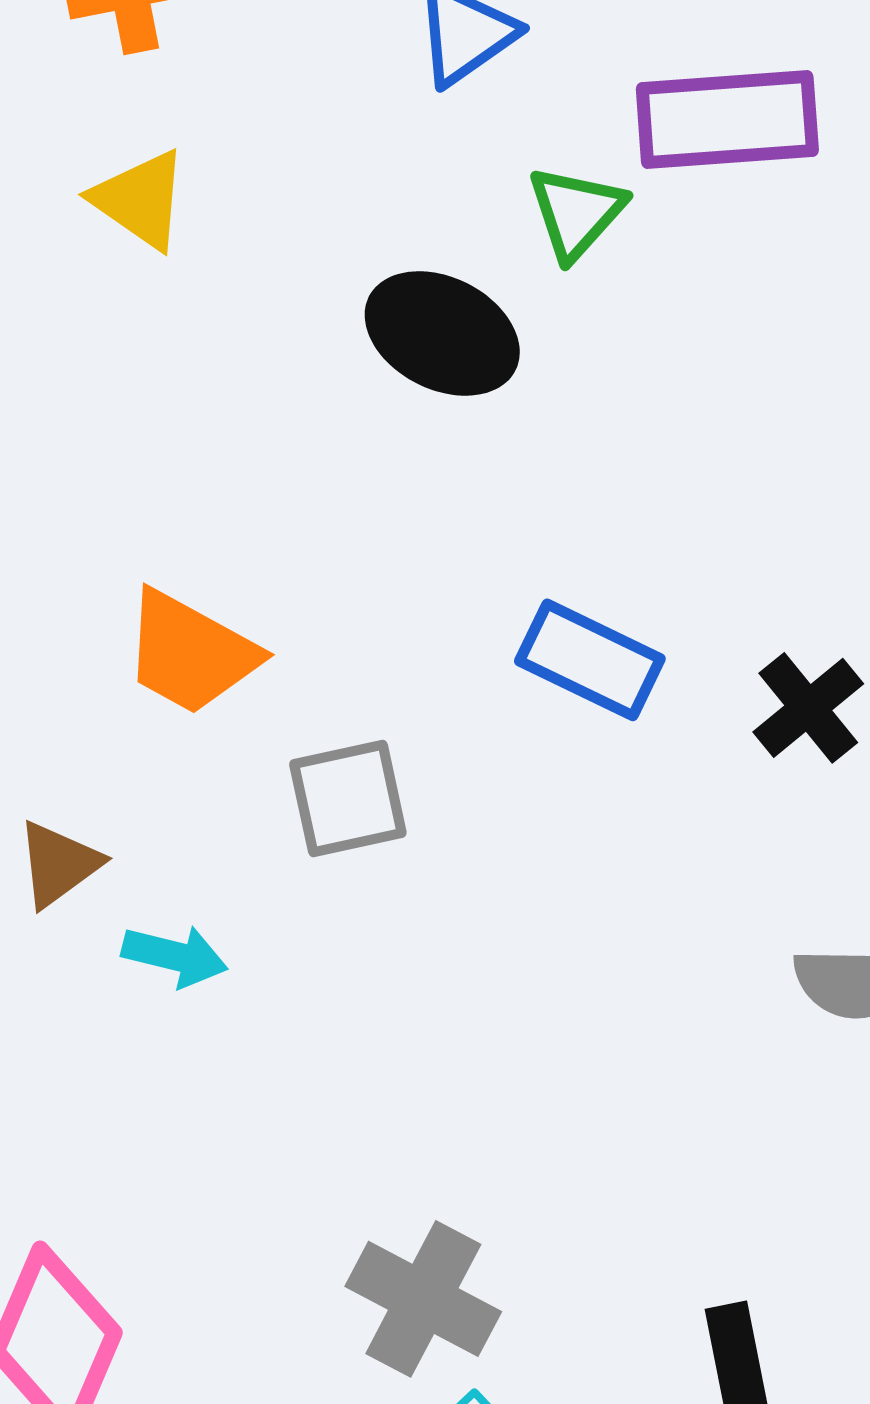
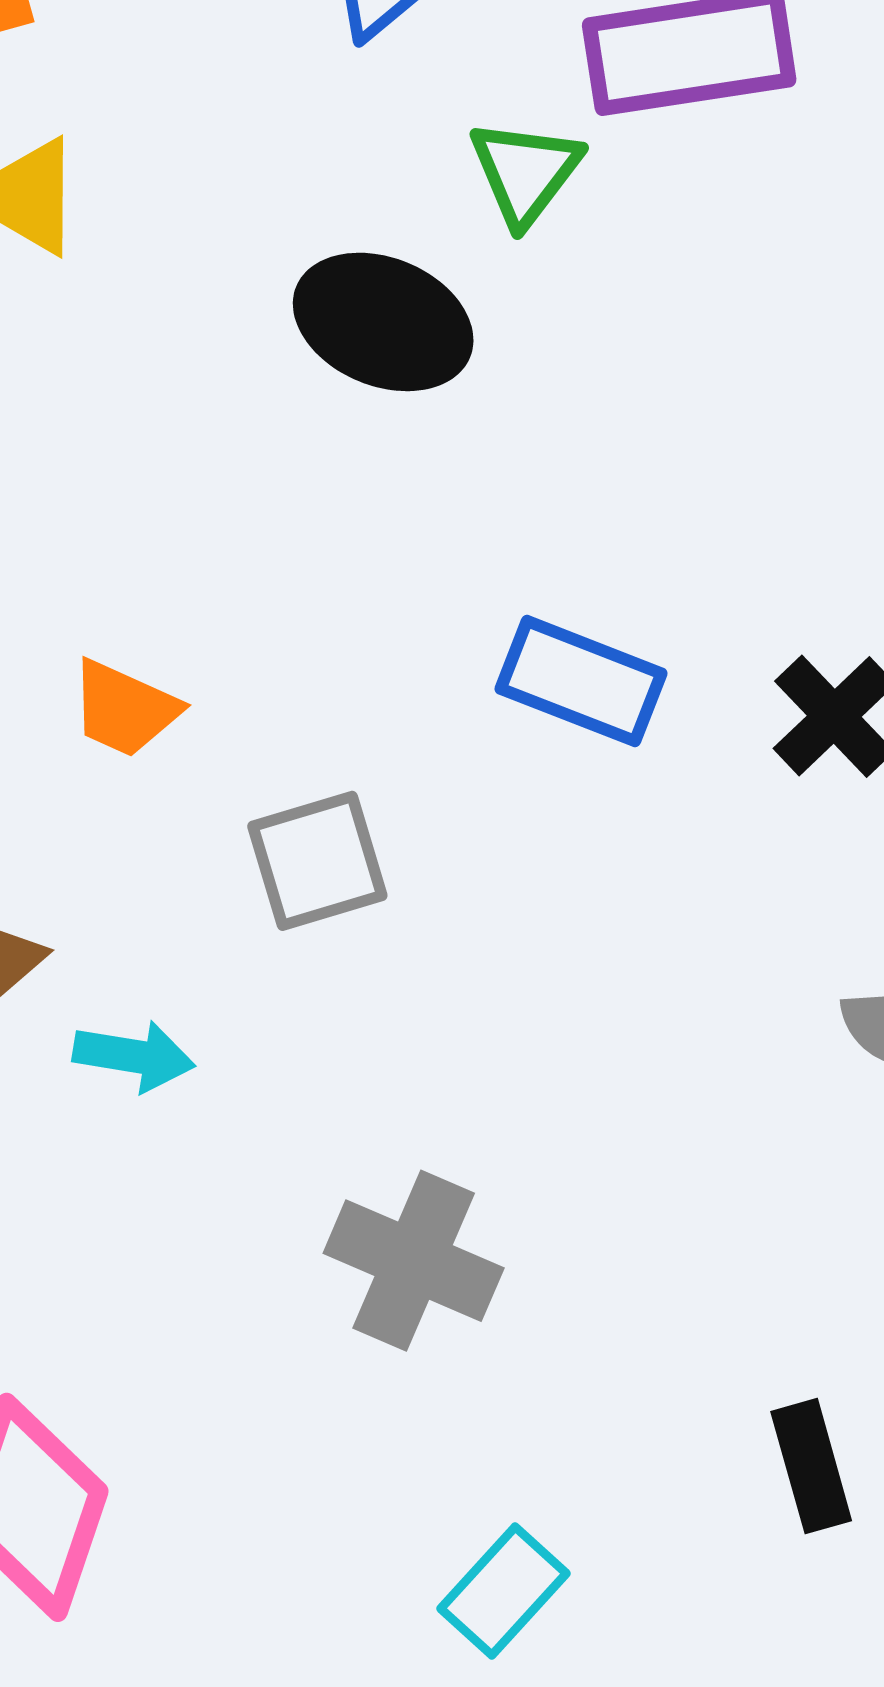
orange trapezoid: (190, 653) -> (125, 709), size x0.7
gray cross: (423, 1299) -> (414, 1261), moved

